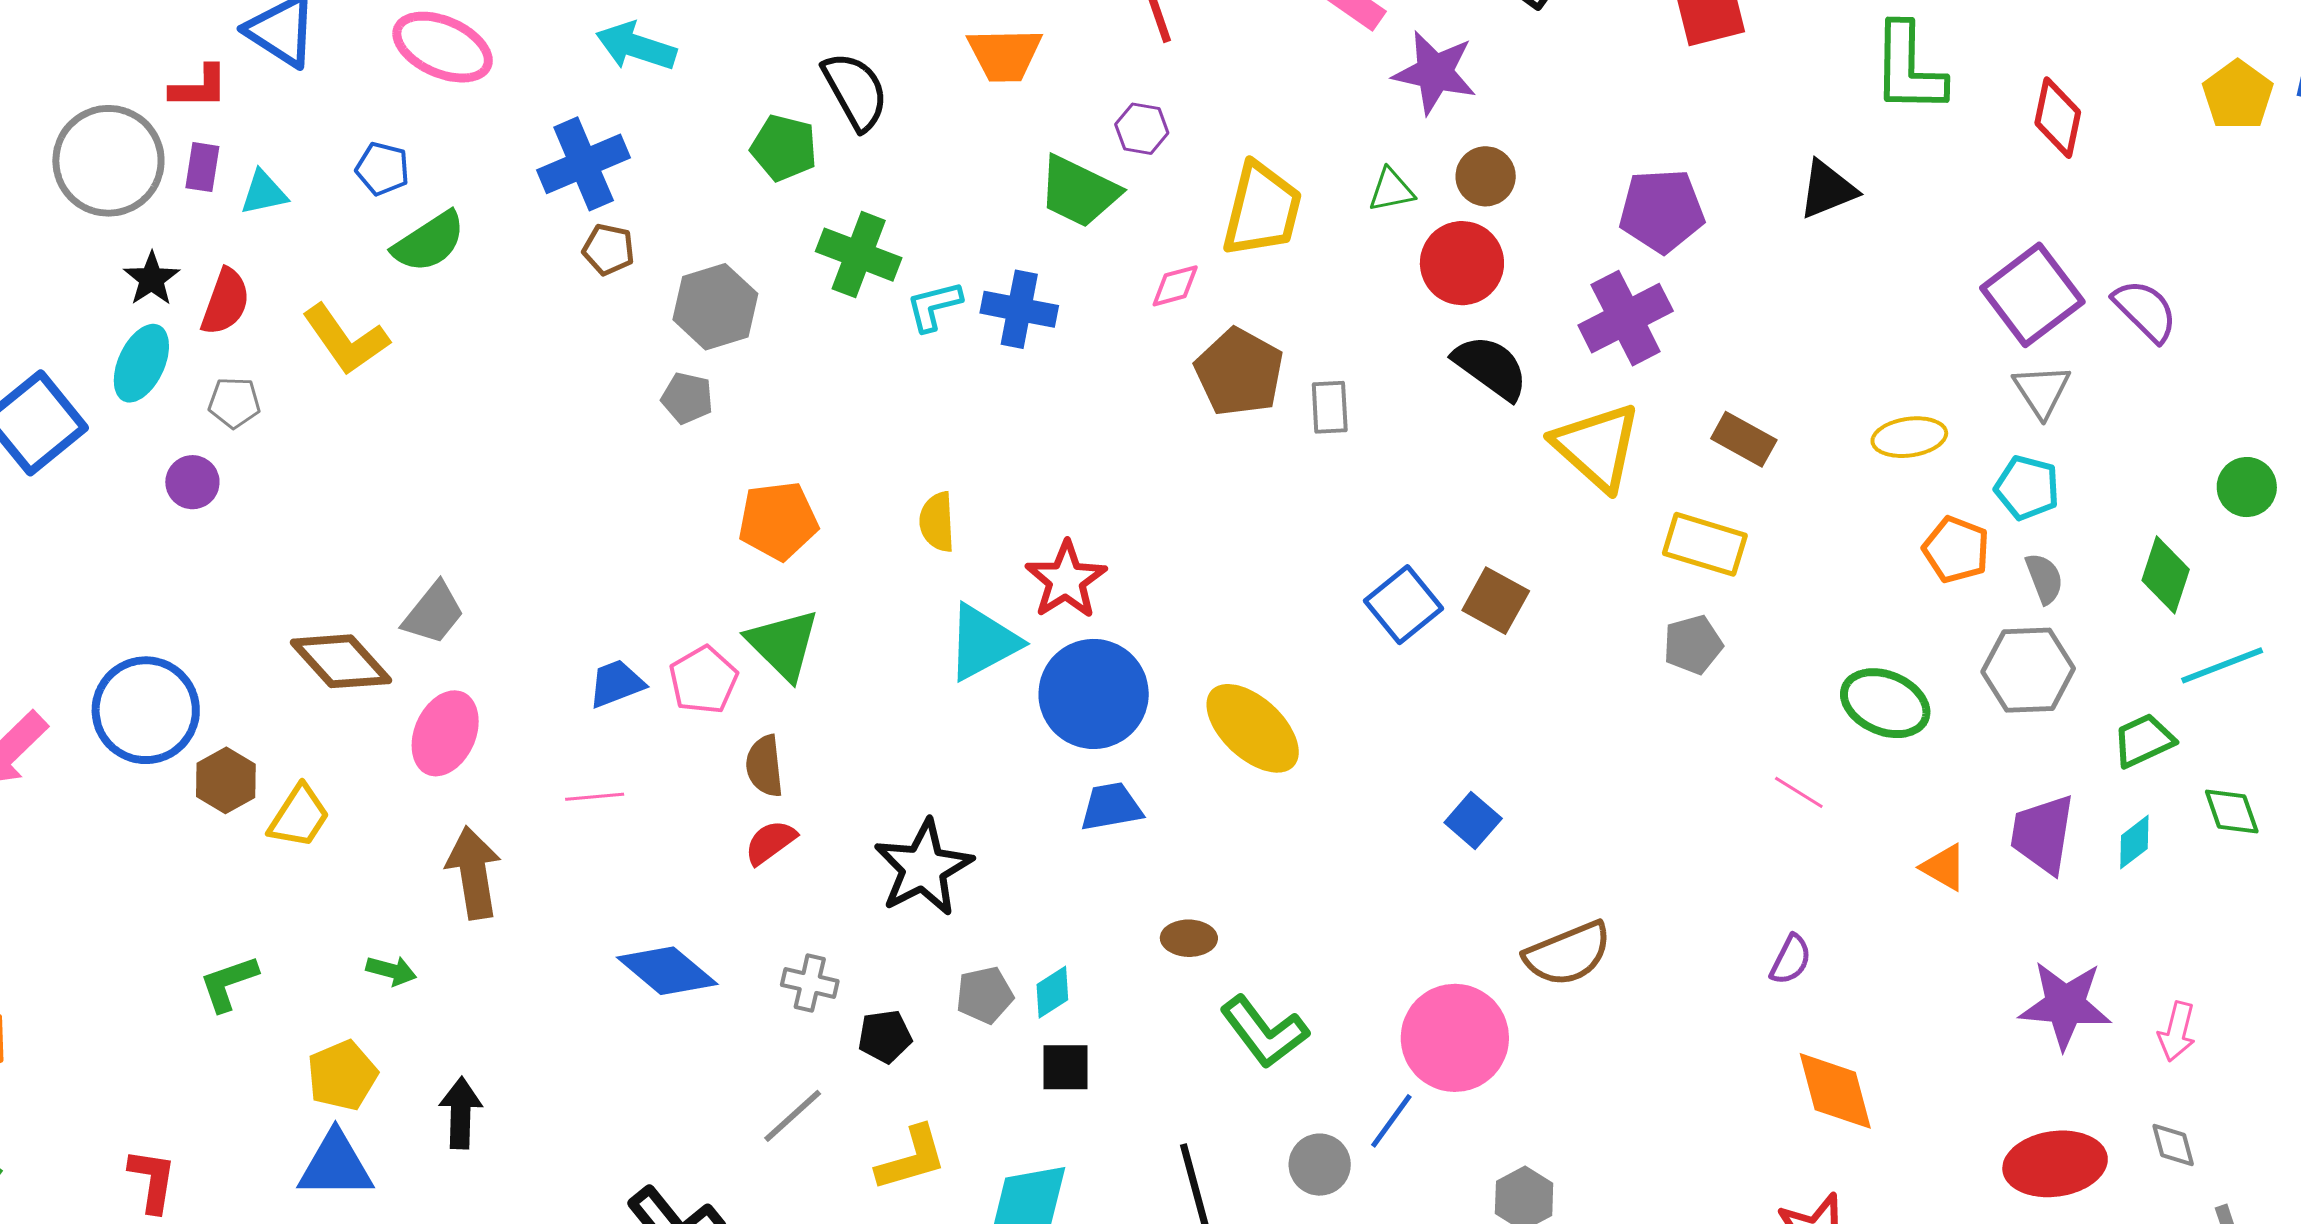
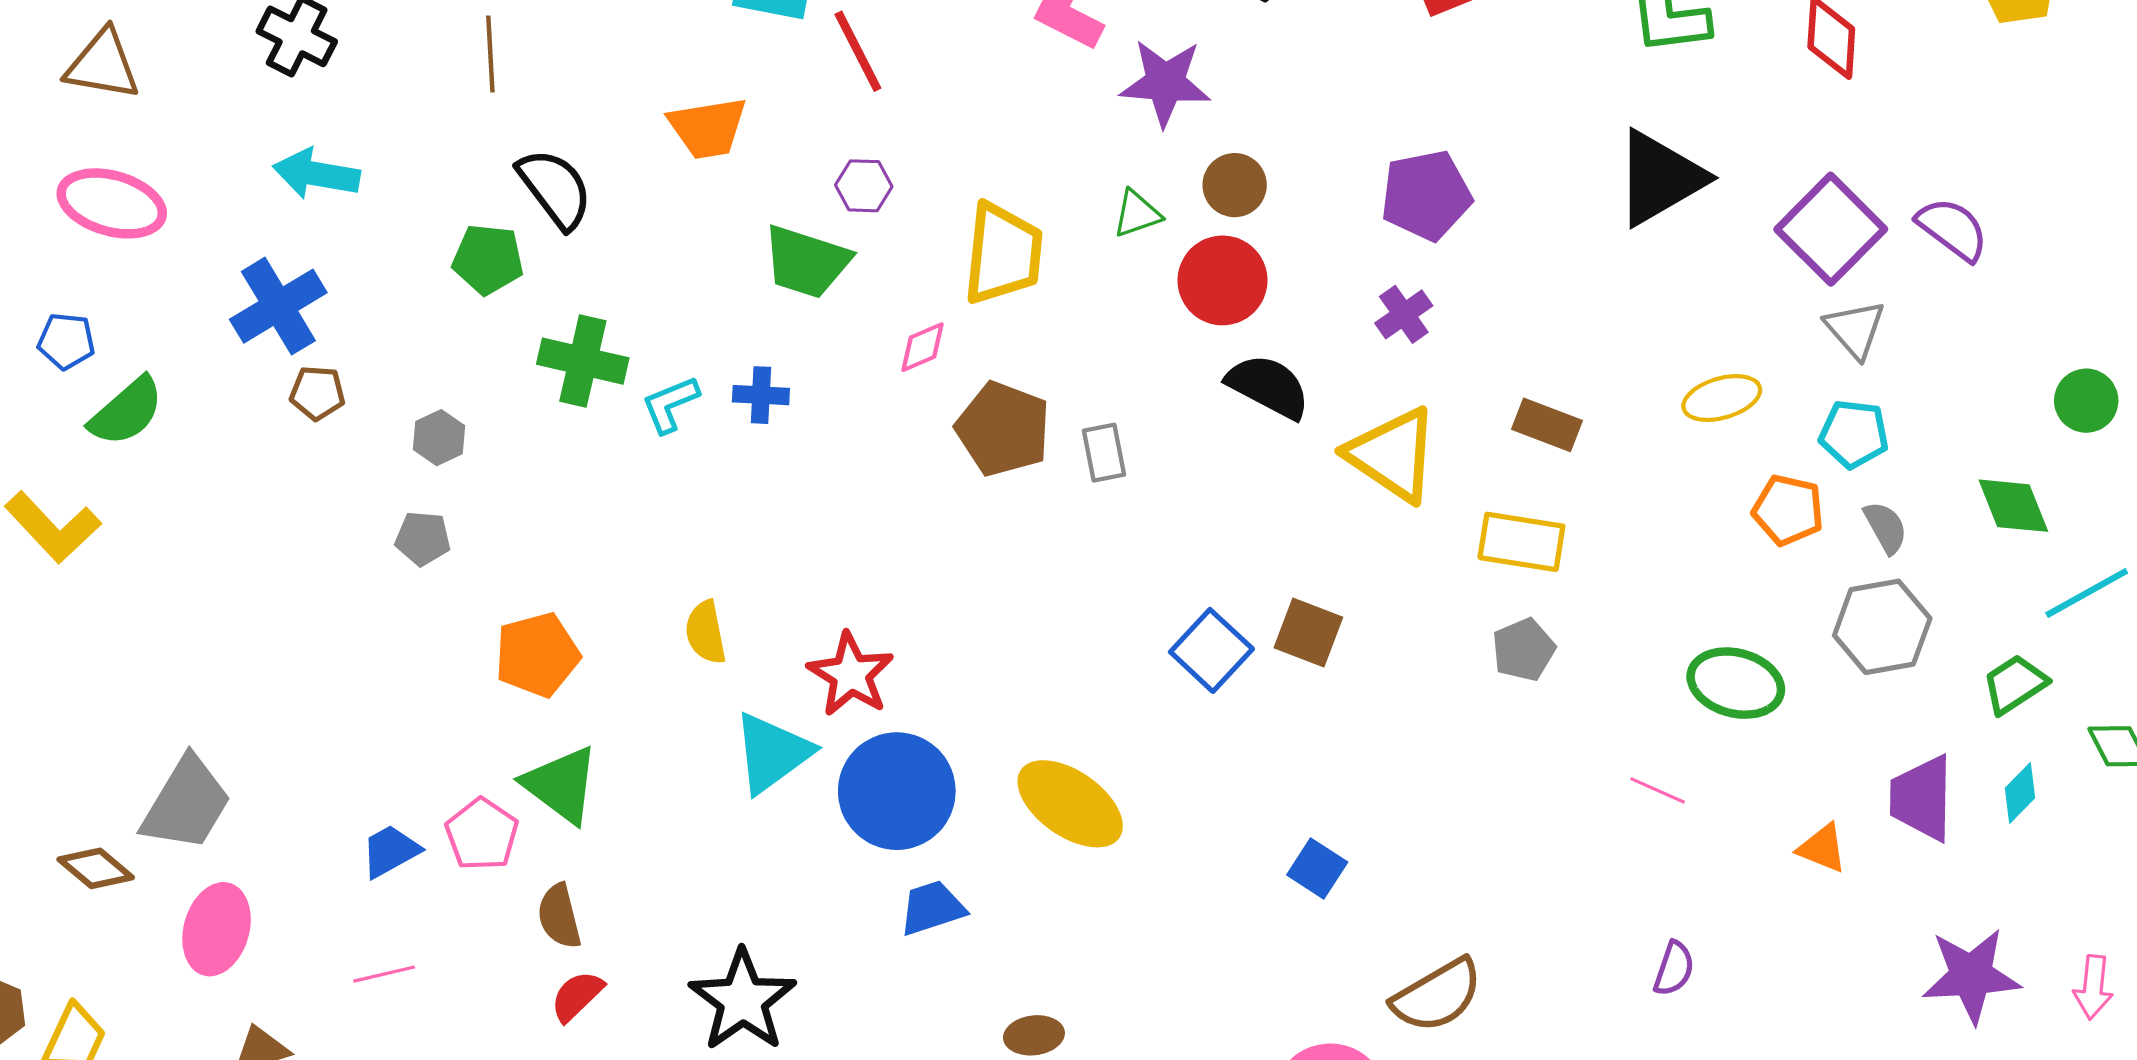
black triangle: (1827, 189) -> (1660, 178), moved, size x1.5
gray hexagon: (715, 307) -> (439, 438), size x0.6
blue cross: (1019, 309) -> (761, 395), size x0.7
purple cross: (1626, 318) -> (1404, 314), size x0.6
green diamond: (2166, 575) -> (2013, 506), turned -32
gray trapezoid: (433, 613) -> (186, 804), size x1.4
brown diamond: (341, 661) -> (96, 868), size x0.7

